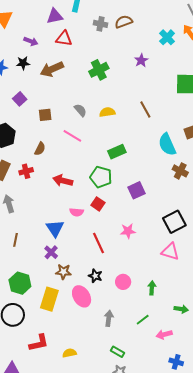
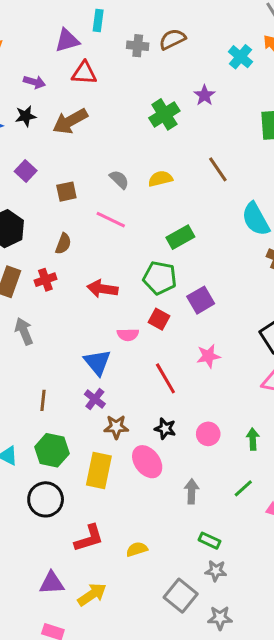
green cross: (99, 70) -> (164, 114), moved
purple square: (136, 190) -> (201, 300), moved
brown line: (16, 240) -> (43, 400), moved

